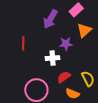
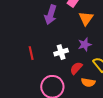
red line: (23, 43) -> (31, 53), moved
purple star: (66, 44) -> (85, 45), moved

